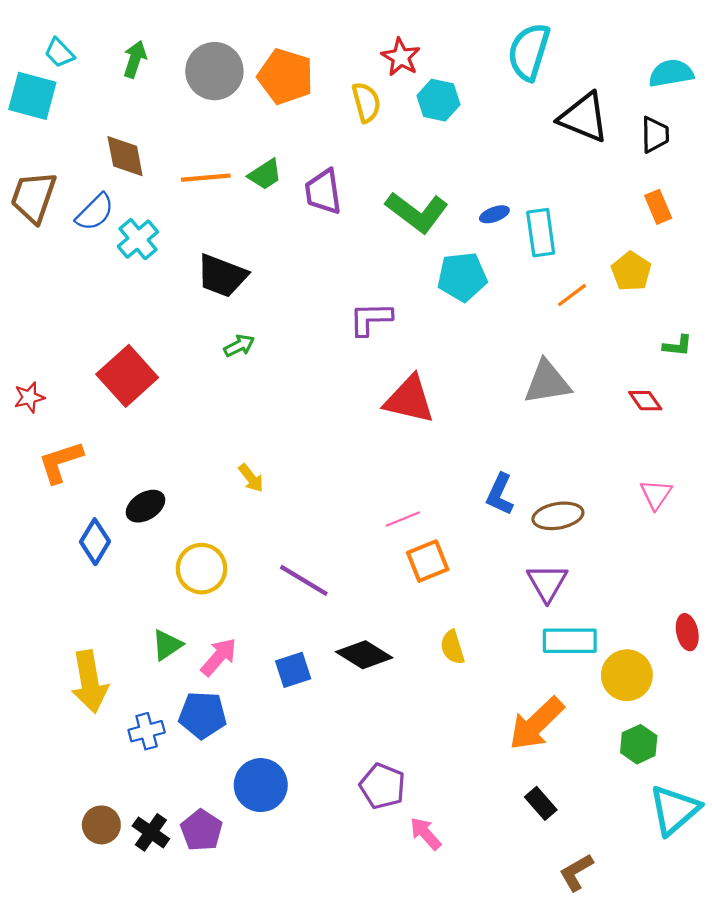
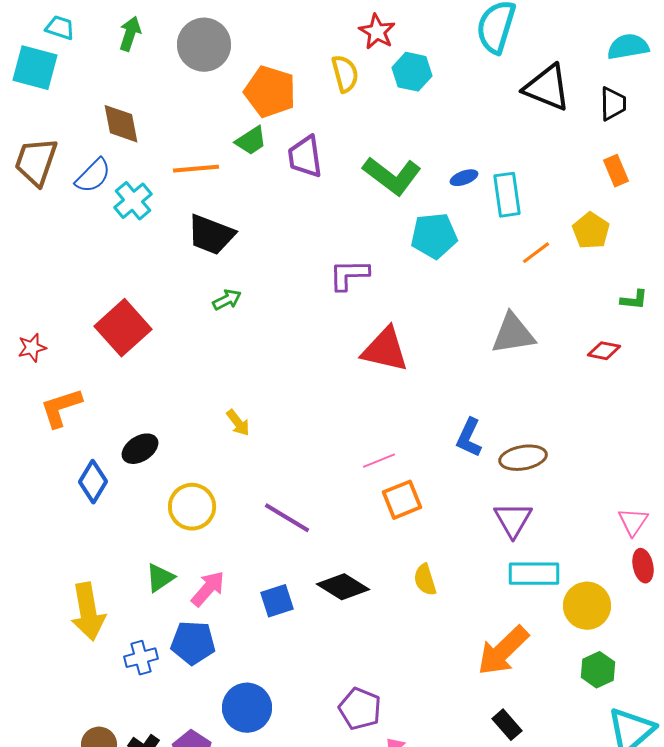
cyan trapezoid: (59, 53) -> (60, 28), turned 152
orange pentagon: (286, 76) -> (270, 92), moved
orange line: (206, 178) -> (196, 169), moved
red diamond: (645, 401) -> (604, 351), turned -44
pink triangle: (656, 494) -> (633, 522), moved

